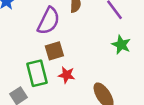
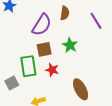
green star: (121, 45) -> (70, 45), moved

